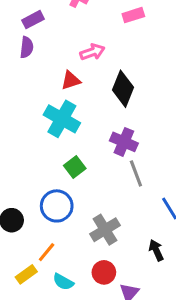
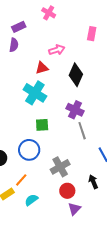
pink rectangle: (133, 15) -> (92, 34), moved, turned -64
green square: (75, 167) -> (42, 125), turned 32
red circle: (104, 272) -> (67, 191), moved
cyan semicircle: (63, 282) -> (31, 200), turned 112

